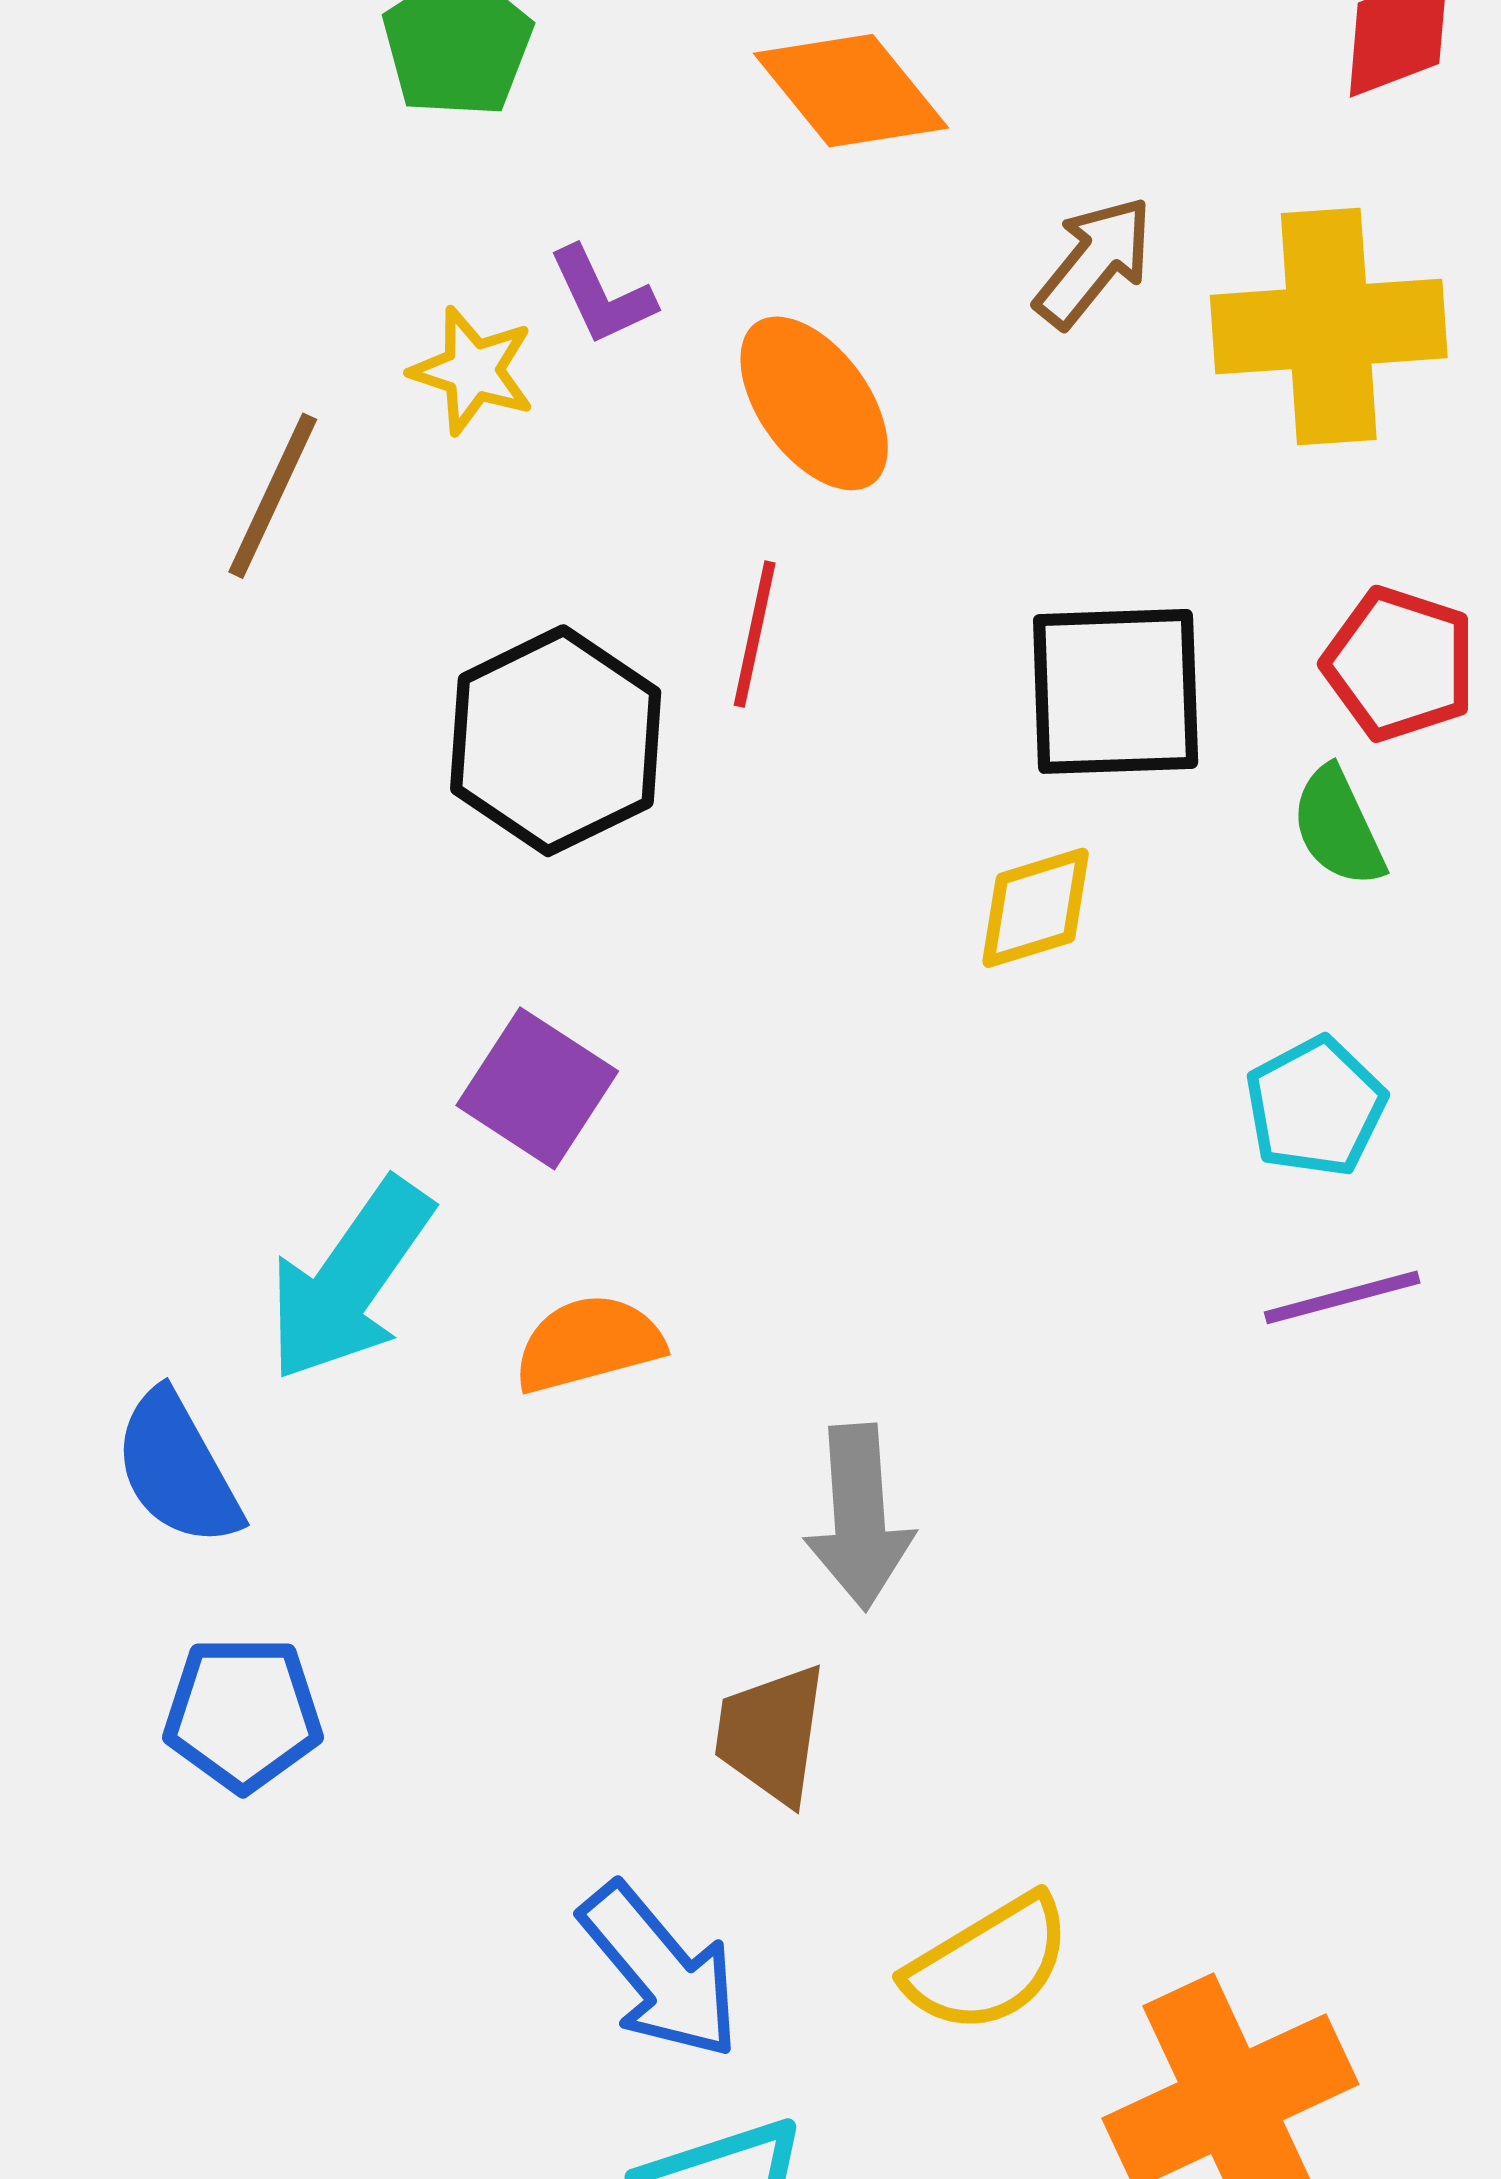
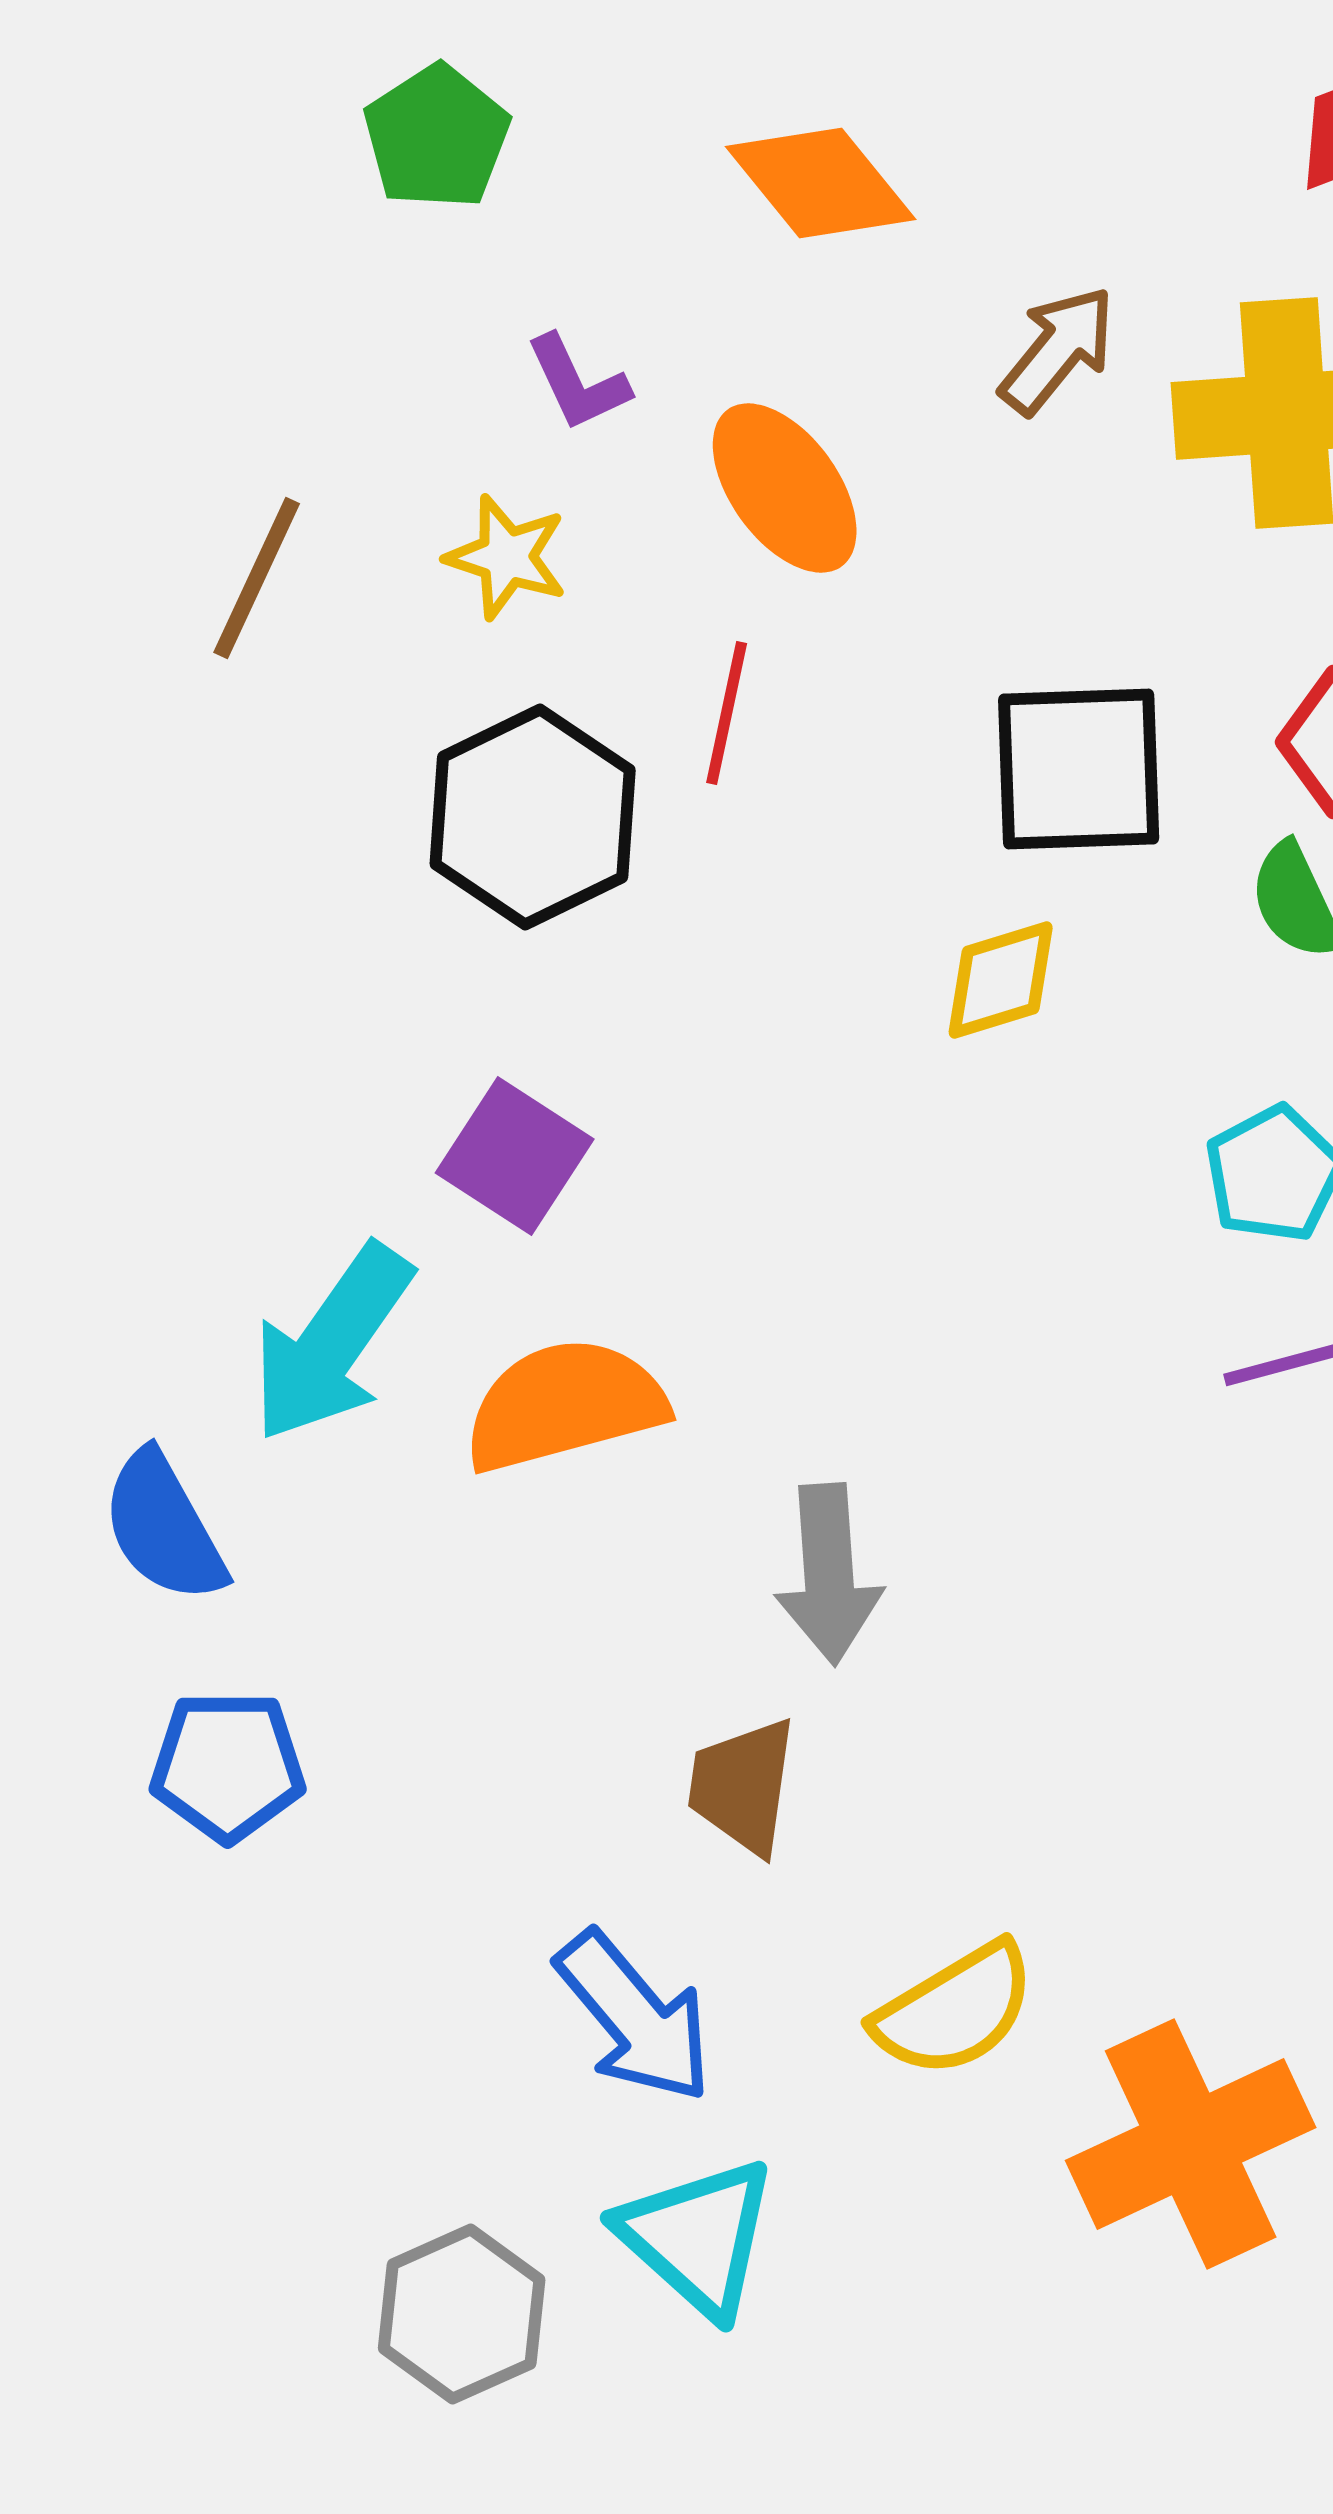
yellow star: (473, 371) -> (507, 557), moved
orange semicircle: (589, 1344) -> (565, 1405), size x1.4

